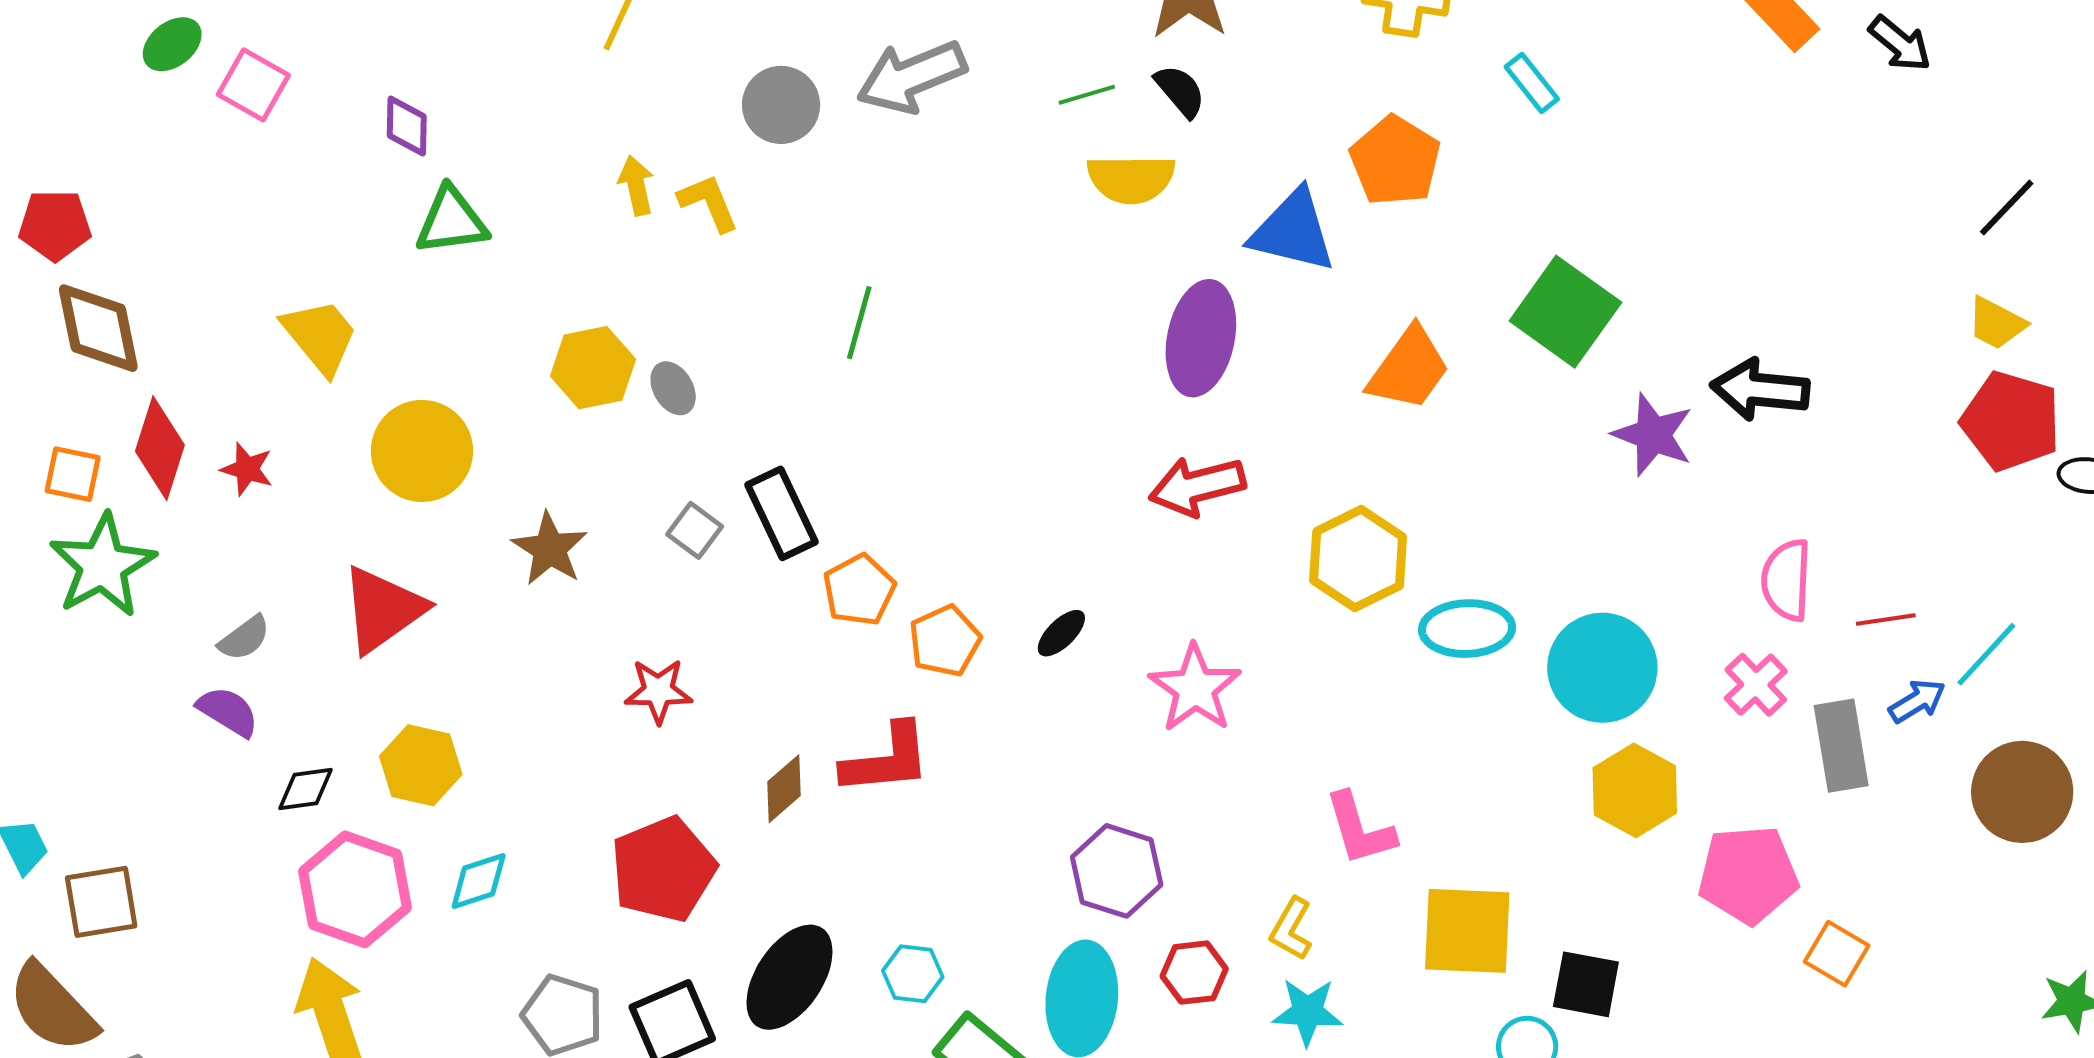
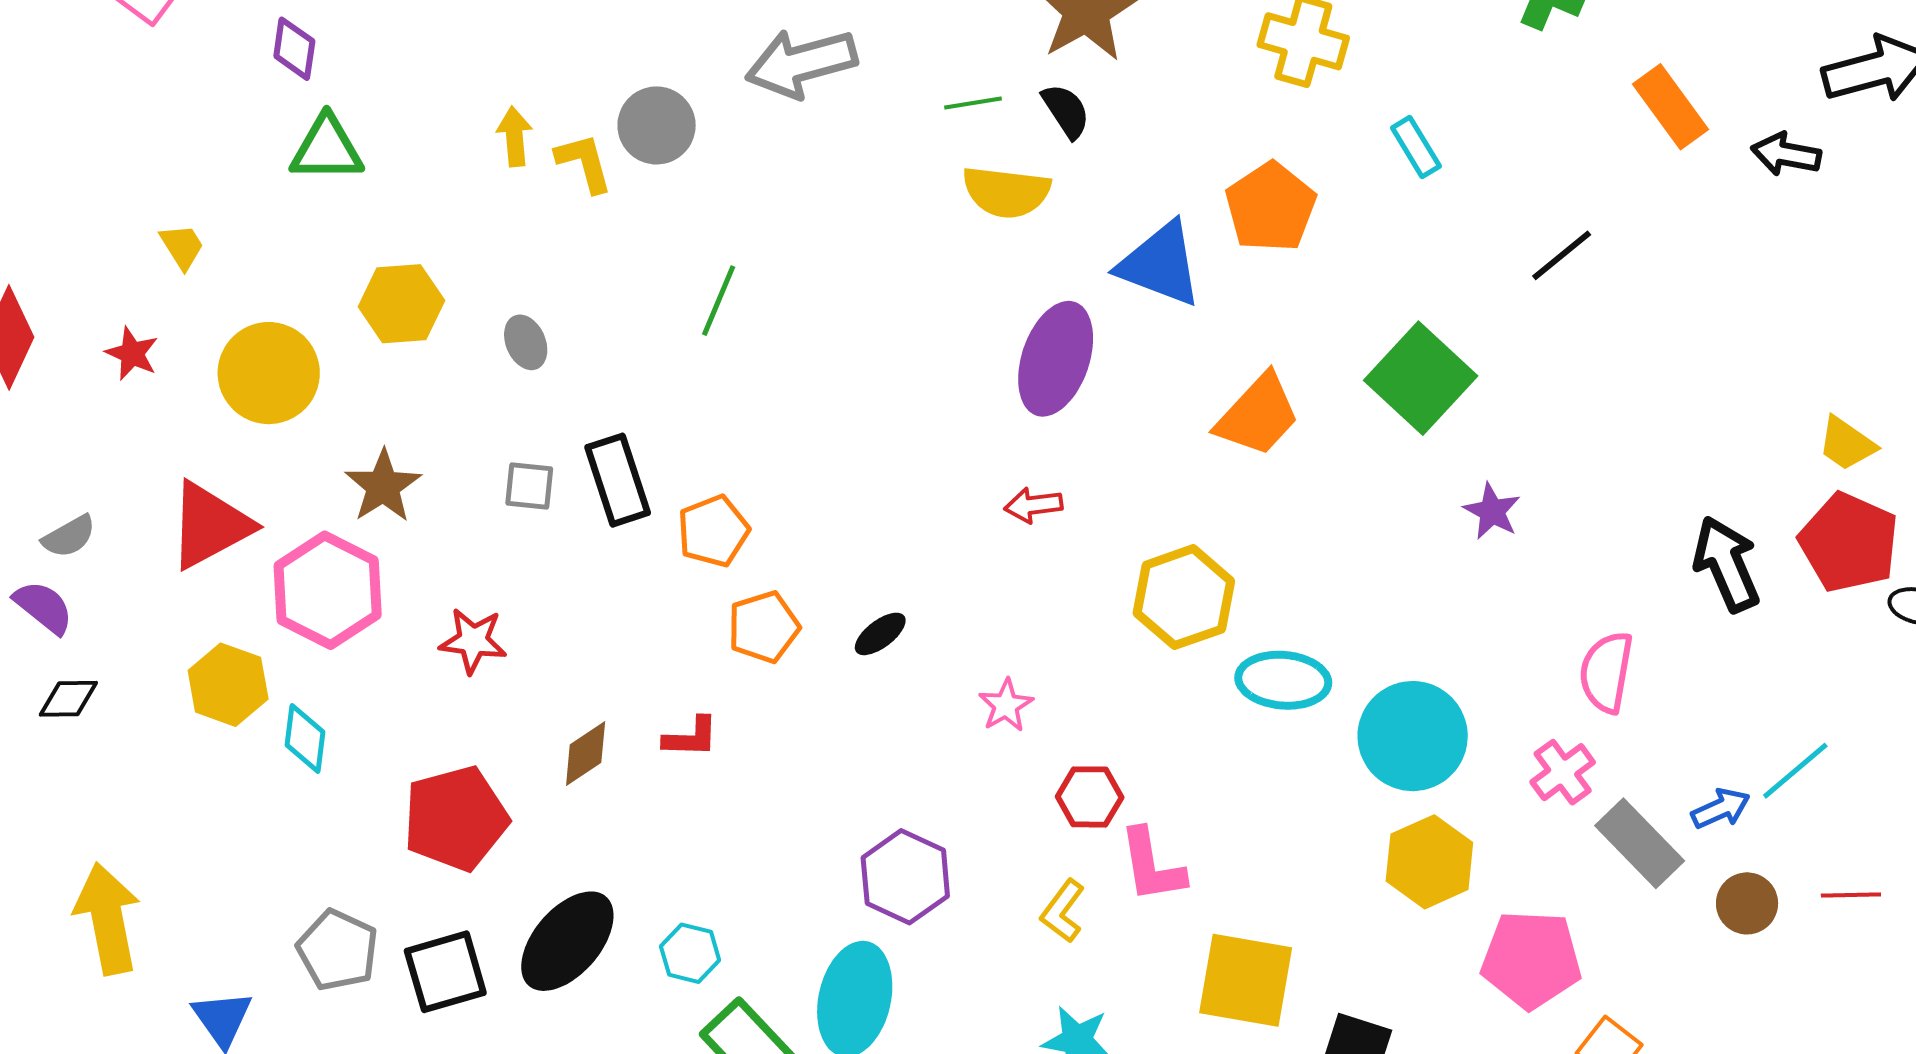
black arrow: (1900, 44) -> (1786, 154), turned 144
gray circle: (781, 105) -> (657, 125), moved
black line: (2007, 208) -> (1562, 255), moved
yellow trapezoid: (320, 336) -> (182, 246), size x0.6
yellow hexagon: (593, 368) -> (401, 304), moved
black arrow: (1760, 390) -> (1726, 564), moved, turned 54
purple star: (1653, 435) -> (1492, 511), size x0.7
red star: (247, 469) -> (132, 354), moved
red arrow: (1197, 486) -> (1033, 505), size x0.6
gray square: (695, 530) -> (529, 486), turned -38
orange pentagon: (859, 590) -> (713, 531), moved
red line: (1886, 620) -> (1851, 895), moved
pink star: (1195, 688) -> (1006, 705), size x0.6
gray rectangle: (1841, 746) -> (1640, 843), turned -42
red L-shape: (886, 759) -> (691, 737), size x0.6
black diamond: (306, 789) -> (68, 699), moved
brown circle: (2022, 792) -> (1747, 903), moved, size x0.6
cyan diamond: (479, 881) -> (305, 739), moved, turned -72
pink hexagon: (355, 889) -> (328, 590), moved
yellow L-shape: (1291, 929) -> (1063, 911), moved
red hexagon: (1194, 973) -> (1090, 797), moved

